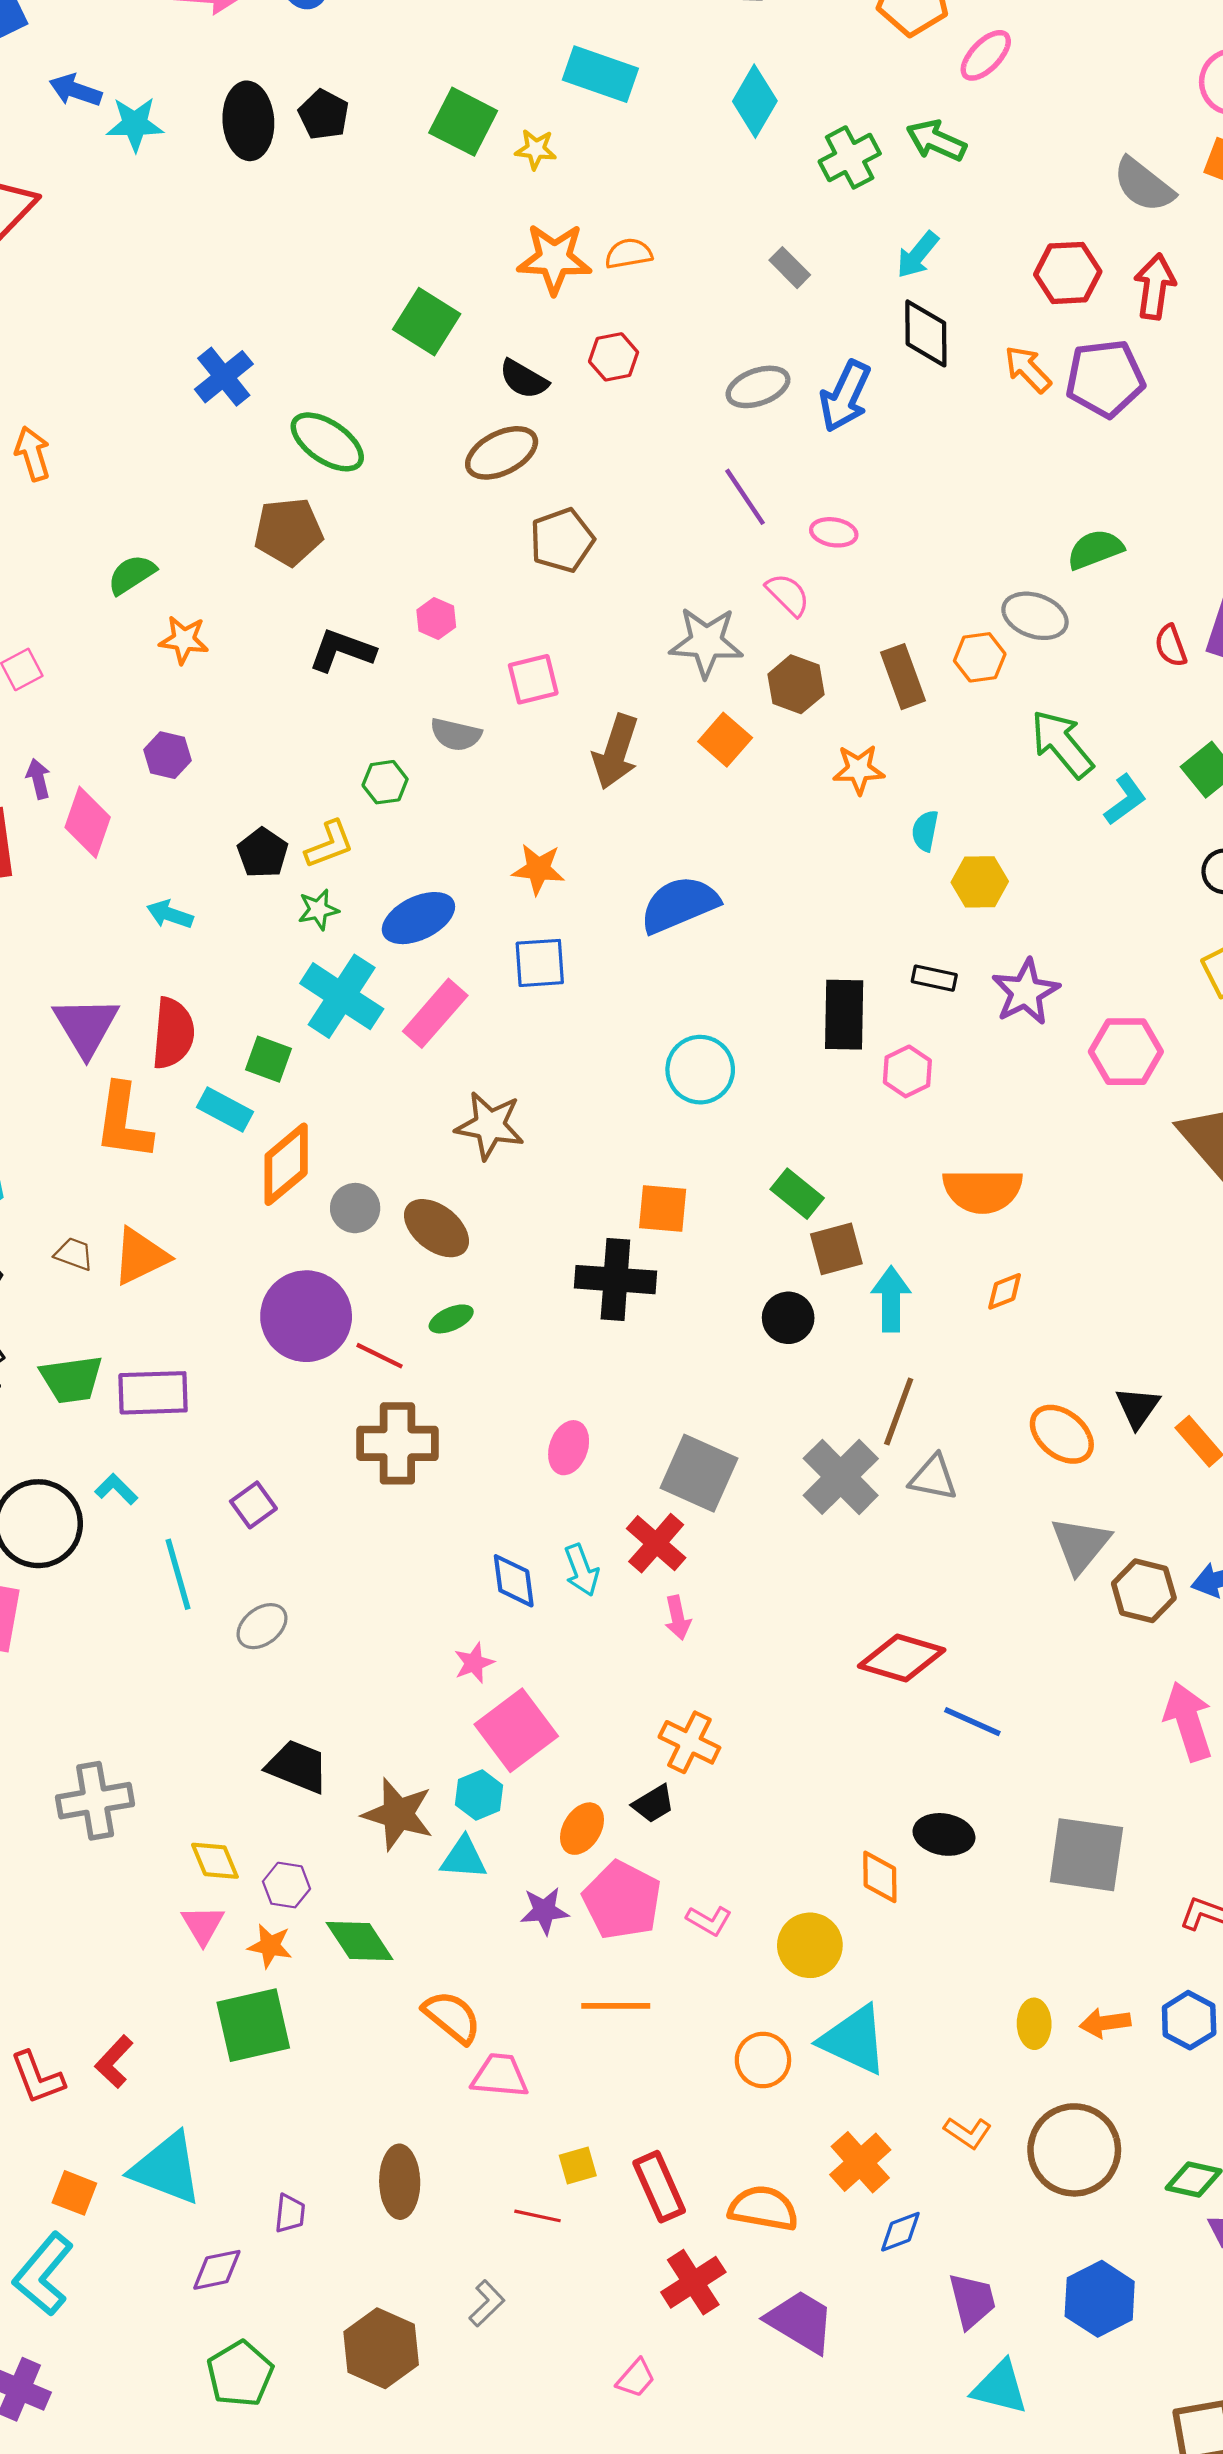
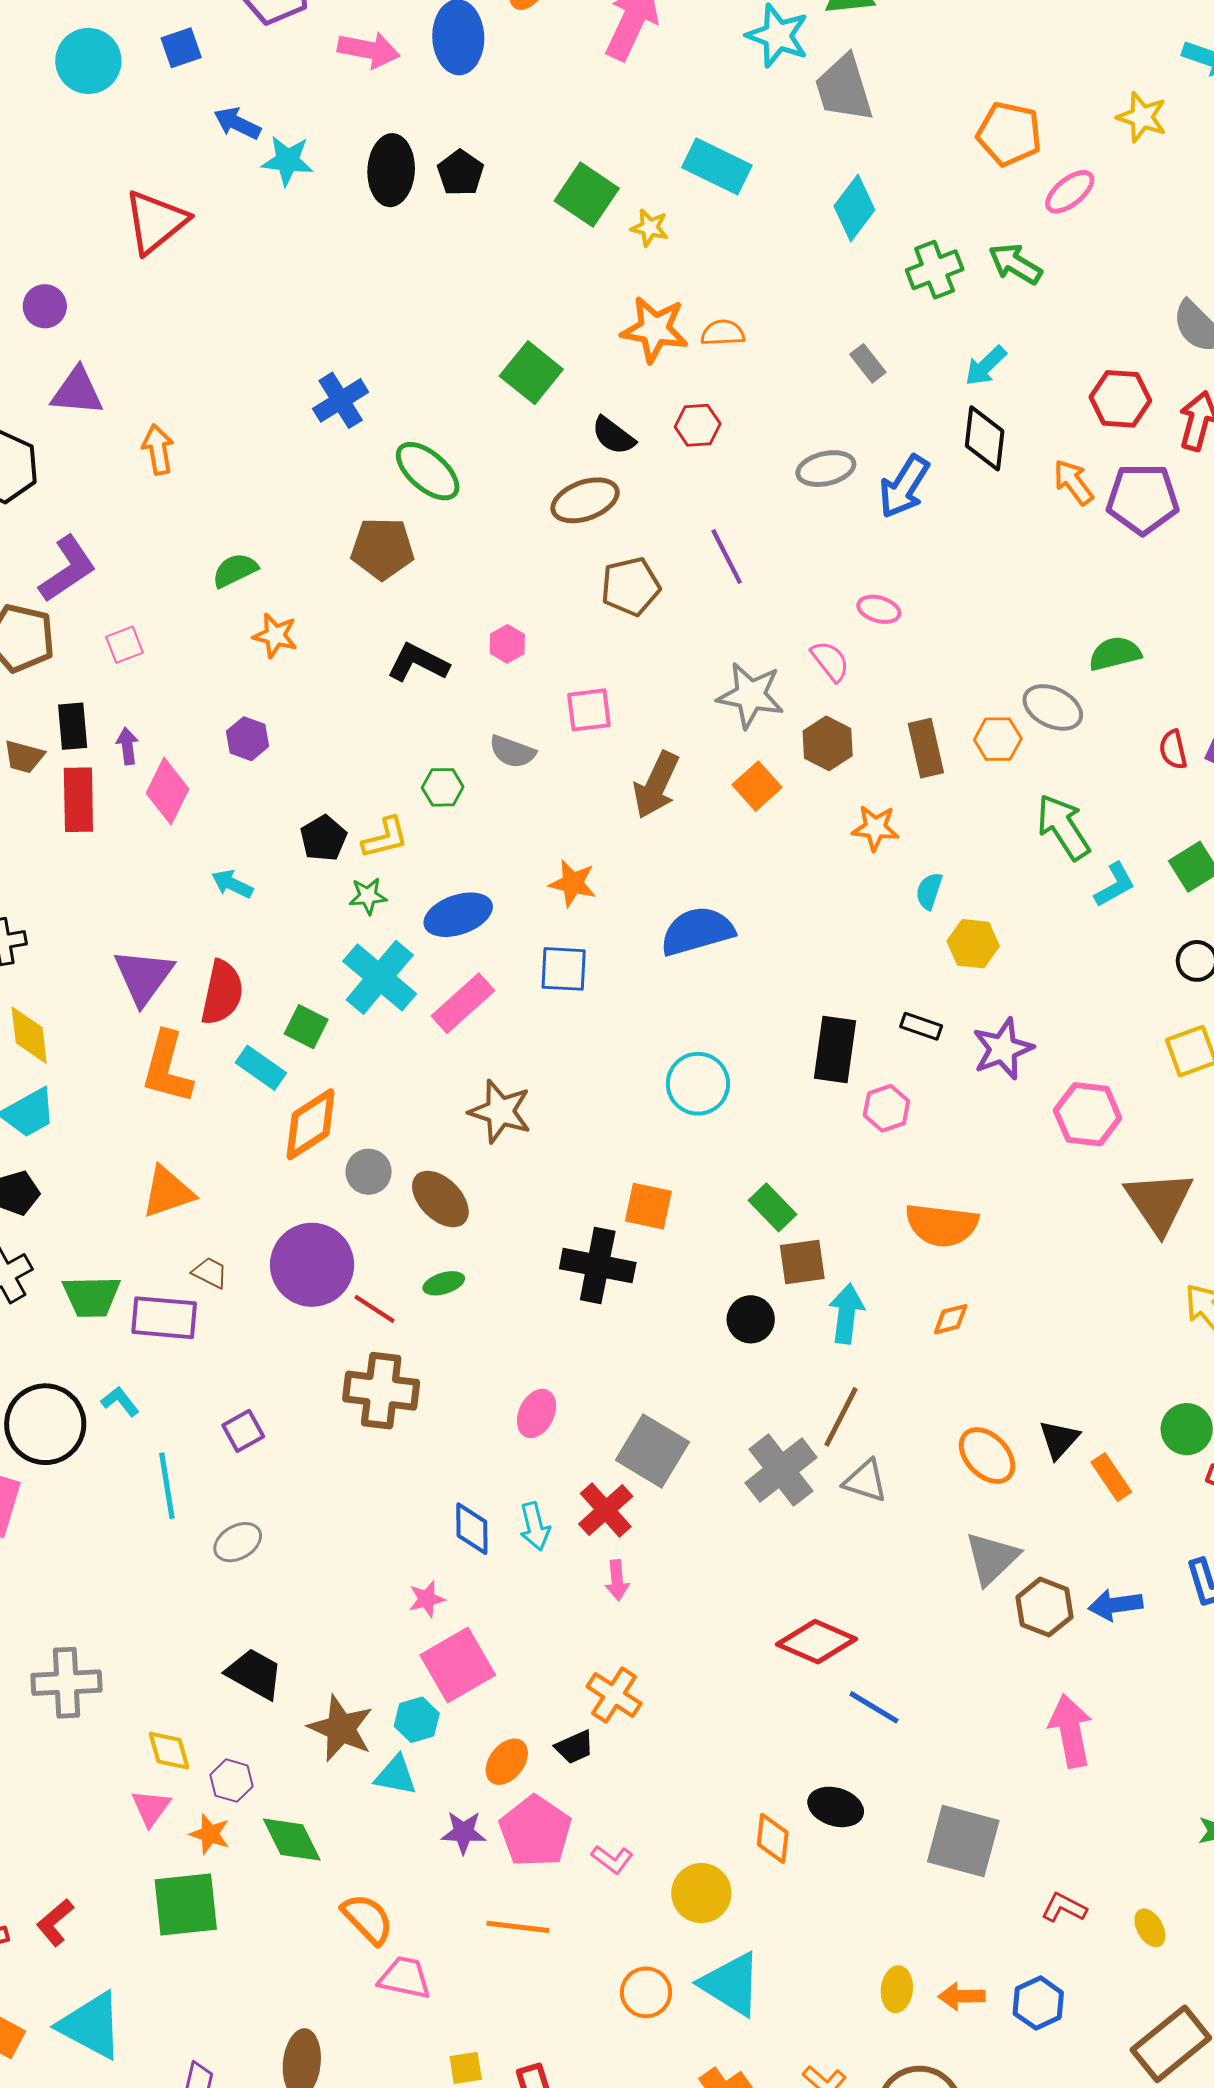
purple line: (745, 497) -> (727, 557), moved
brown trapezoid: (74, 1254) -> (210, 1273), moved

